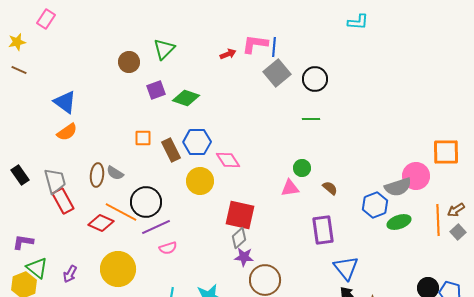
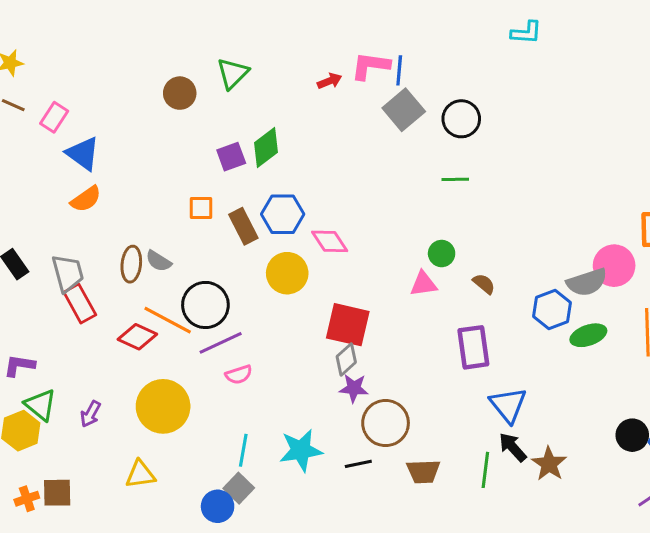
pink rectangle: (46, 19) -> (54, 117), moved
purple square: (156, 90) -> (231, 157), moved
green diamond: (186, 98) -> (266, 148), turned -56

